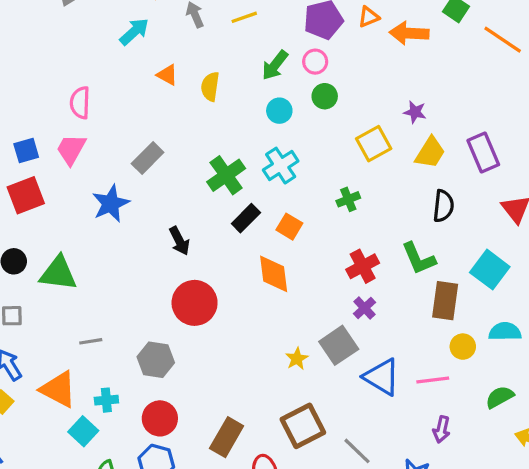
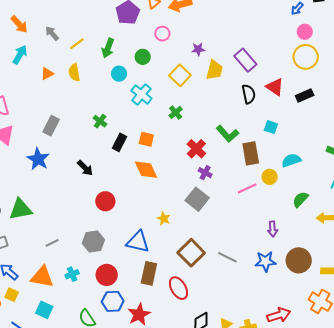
yellow line: (244, 17) -> (77, 44), moved
pink circle: (315, 62) -> (162, 34), moved
orange triangle: (167, 75) -> (47, 74), turned -40
cyan cross: (281, 166) -> (141, 94), moved
green cross: (226, 175) -> (100, 121), size x0.6
black semicircle: (443, 206) -> (249, 94), moved
cyan square: (490, 270) -> (271, 127), size x0.6
red circle: (195, 303) -> (105, 201), size x0.7
yellow star: (297, 359) -> (164, 219), moved
blue triangle: (382, 377) -> (138, 242), moved
pink line: (433, 380) -> (247, 188), moved
cyan square: (83, 431) -> (44, 310), moved

